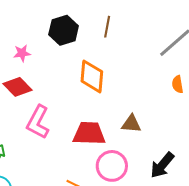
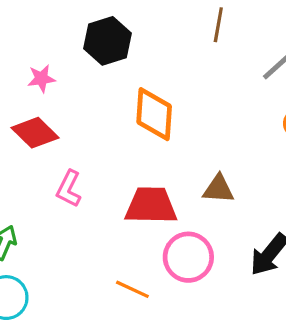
brown line: (107, 27) -> (218, 25), moved
pink L-shape: (38, 122) -> (69, 189), size x0.7

